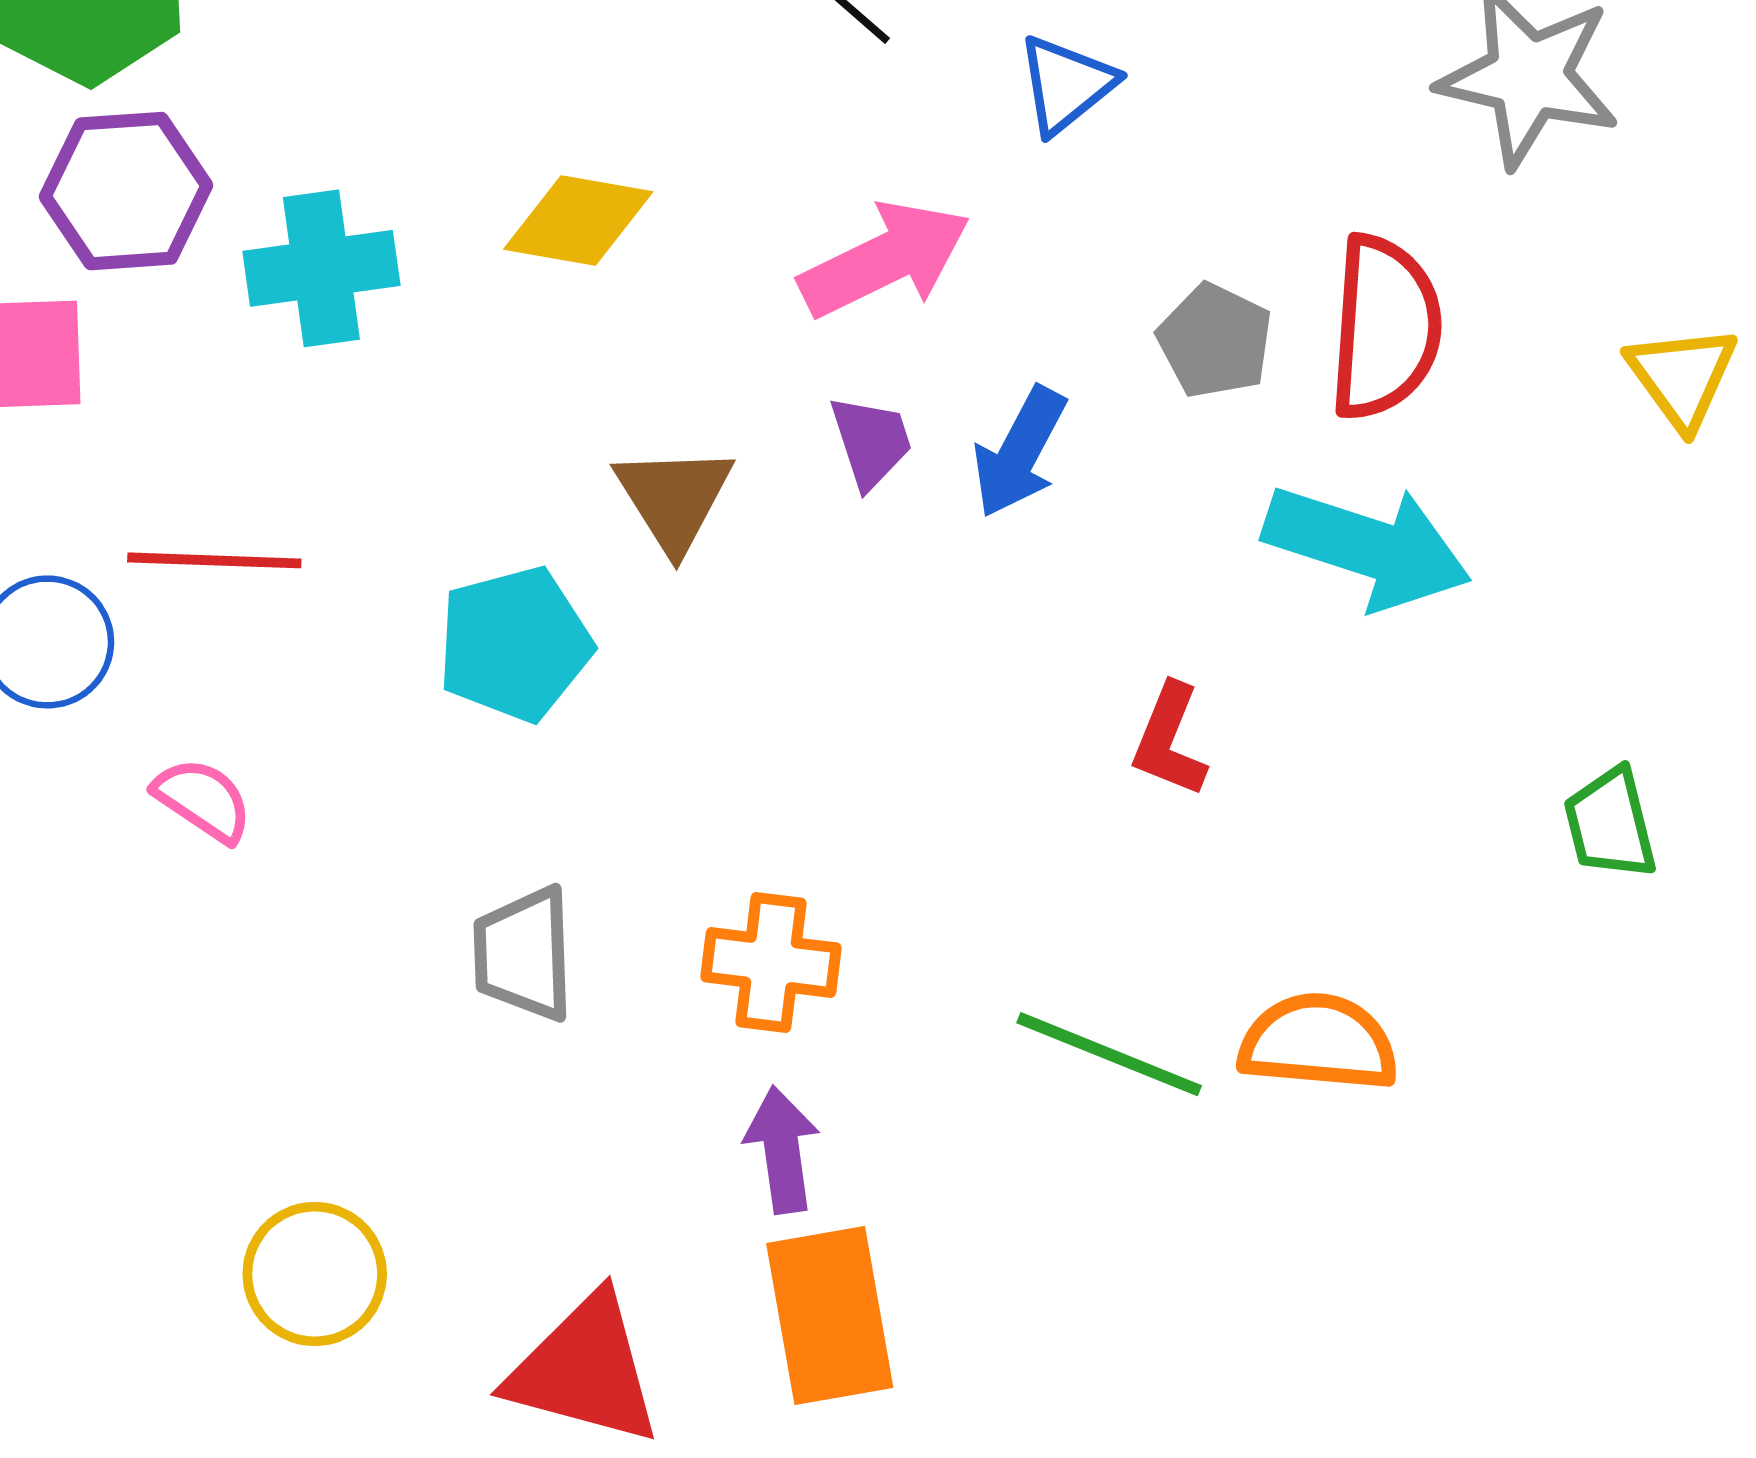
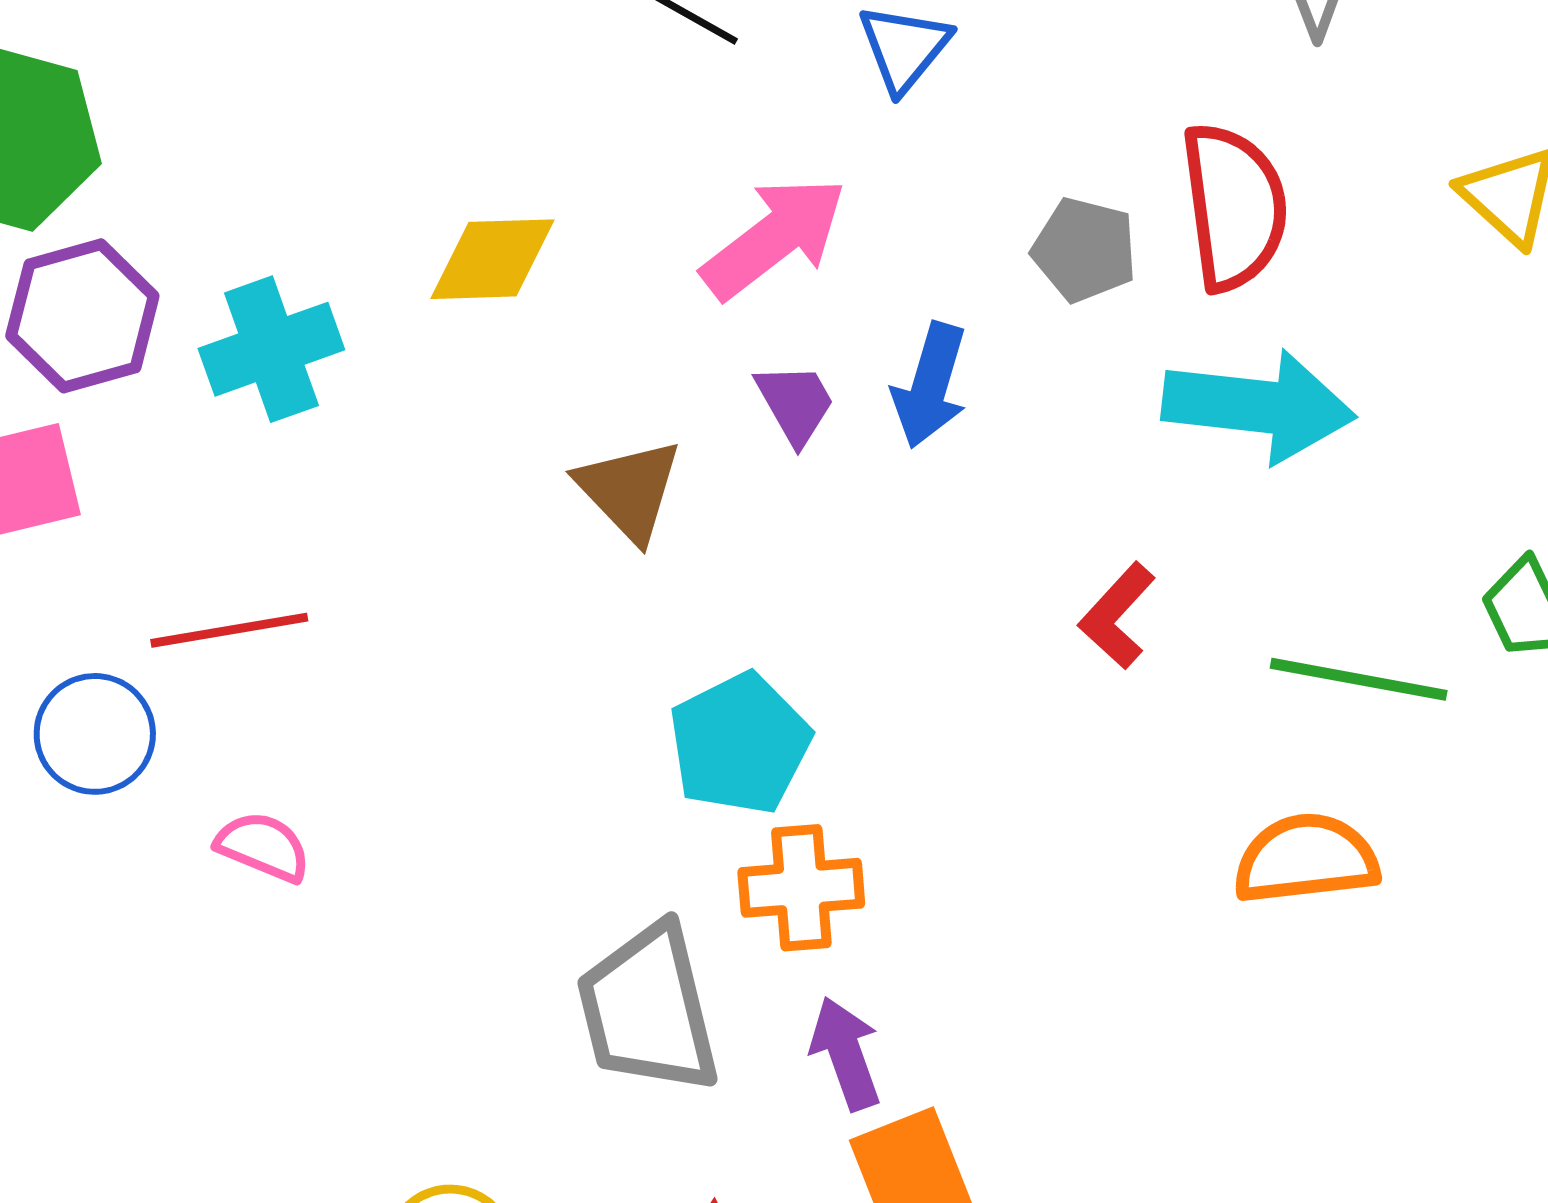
cyan pentagon: (515, 644) -> (740, 744), moved
red L-shape: (1169, 740) -> (1117, 616), turned 32
gray trapezoid: (524, 954) -> (648, 1009), moved, size x1.4
green line: (1109, 1054) -> (1359, 679), moved

